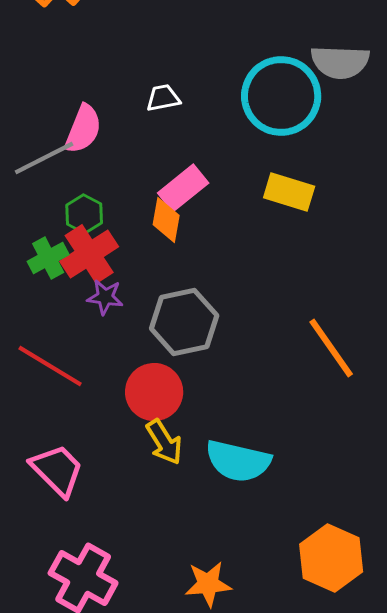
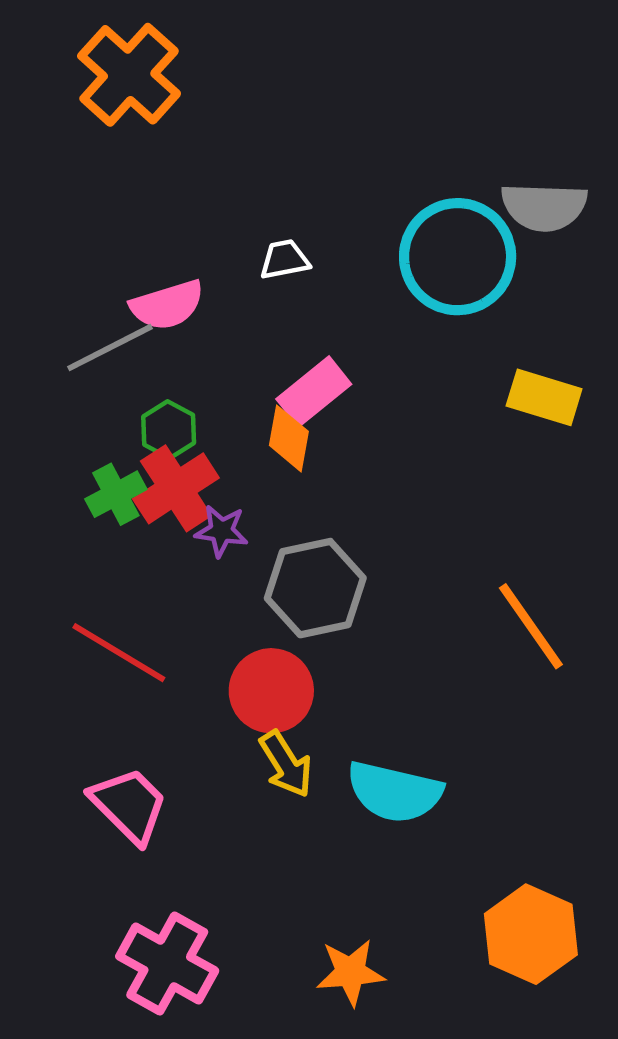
pink semicircle: (83, 129) -> (167, 305), turned 51
yellow rectangle: (289, 192) -> (544, 397), moved
purple star: (105, 297) -> (221, 531), moved

